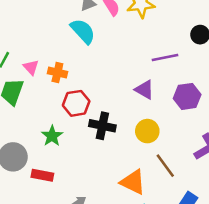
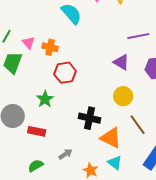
black cross: (102, 126) -> (89, 118), moved

